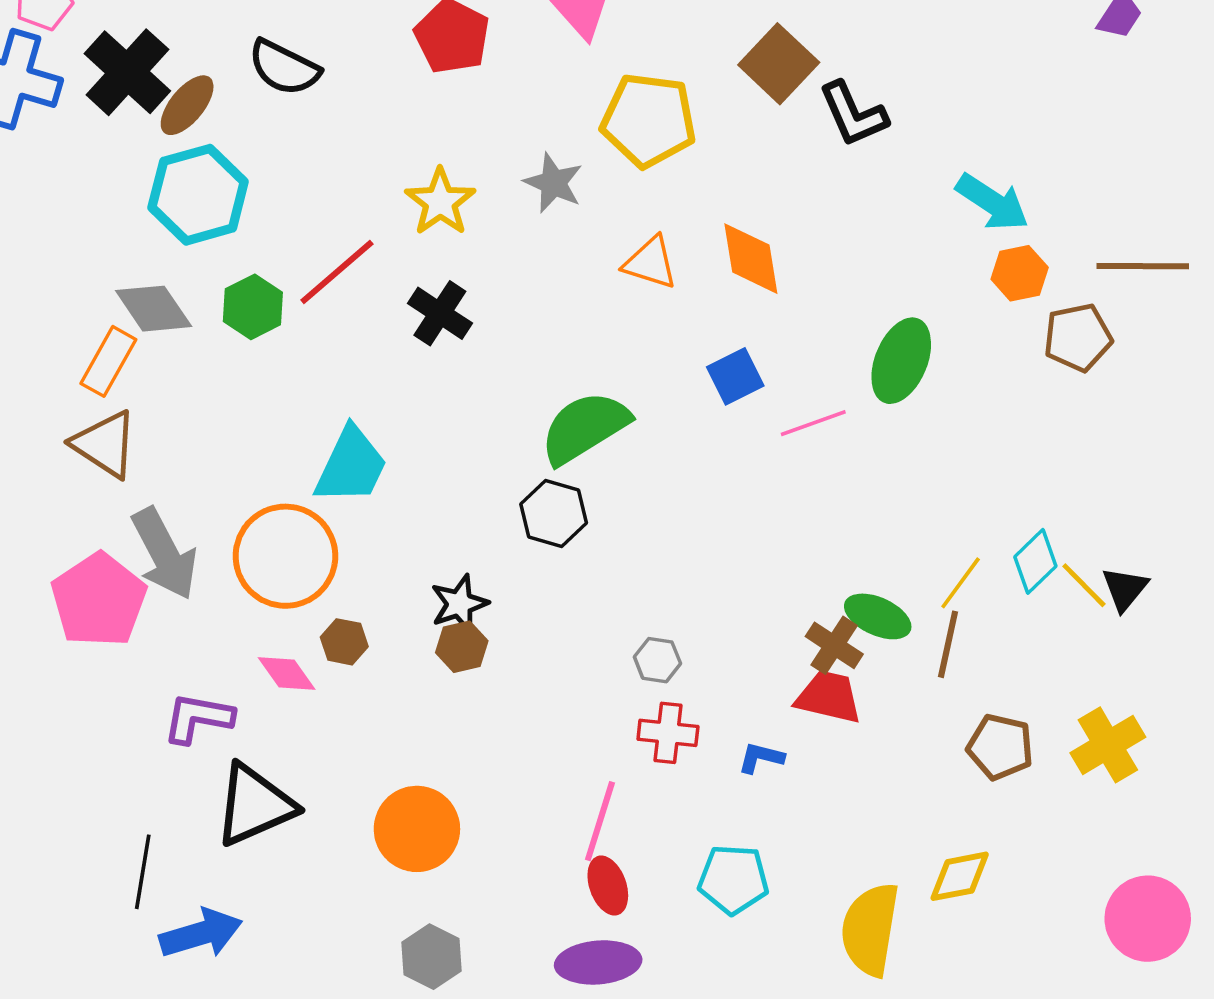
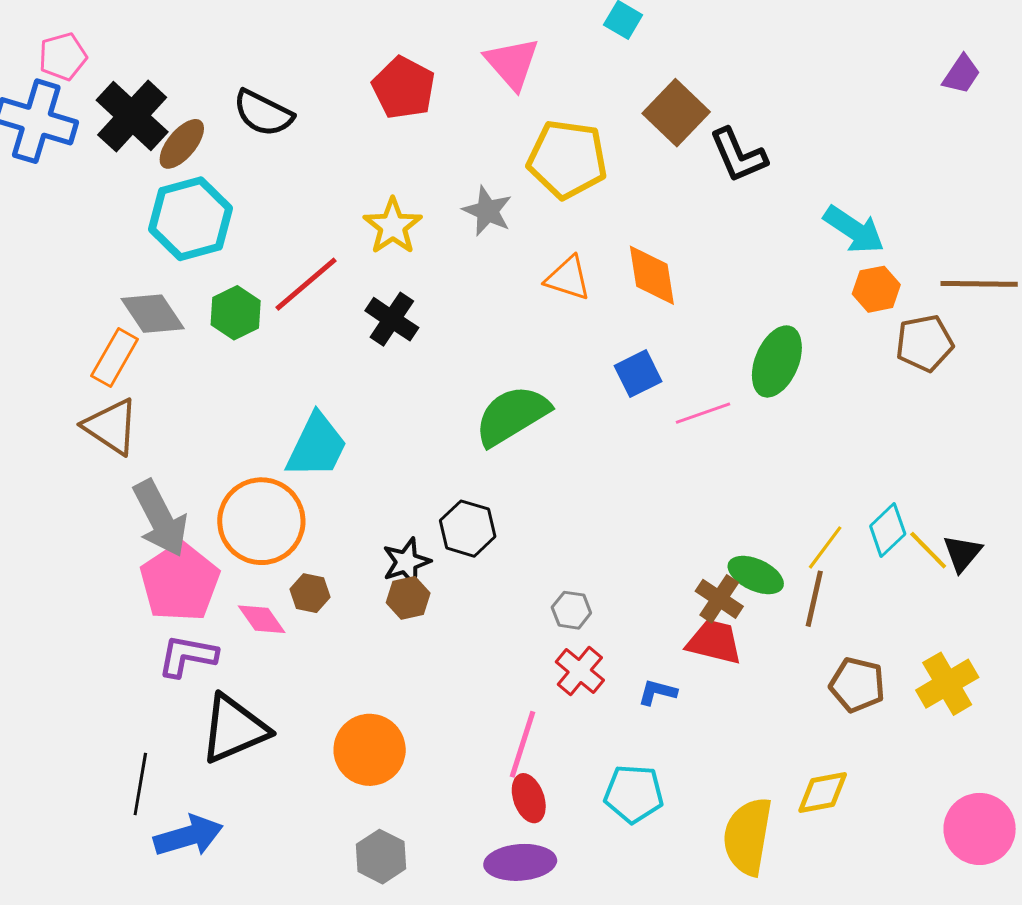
black hexagon: (554, 513) -> (468, 529), moved
pink pentagon: (99, 600) -> (180, 582), moved
red cross: (668, 733) -> (580, 671), turned 33

